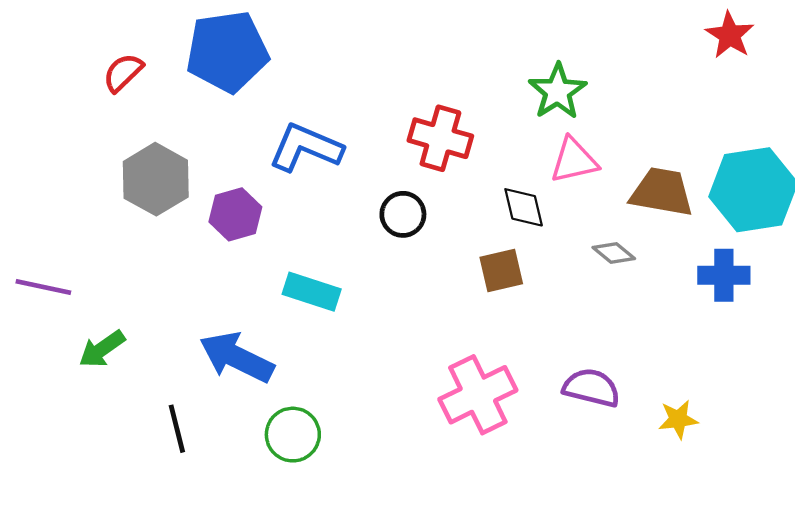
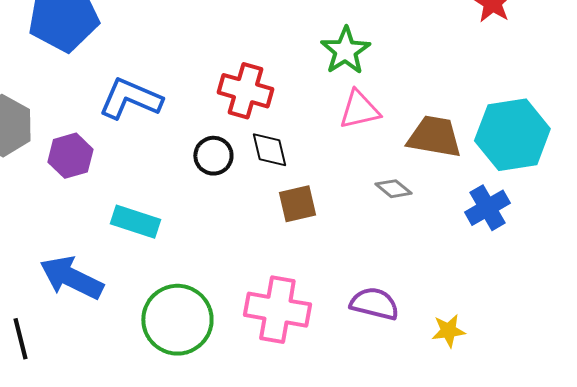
black diamond: (524, 207) -> (269, 150), moved
blue cross: (724, 275) -> (487, 208), turned -30
pink cross: (478, 395) -> (277, 310), turned 36
green circle: (293, 435) -> (177, 320), moved, size x1.5

